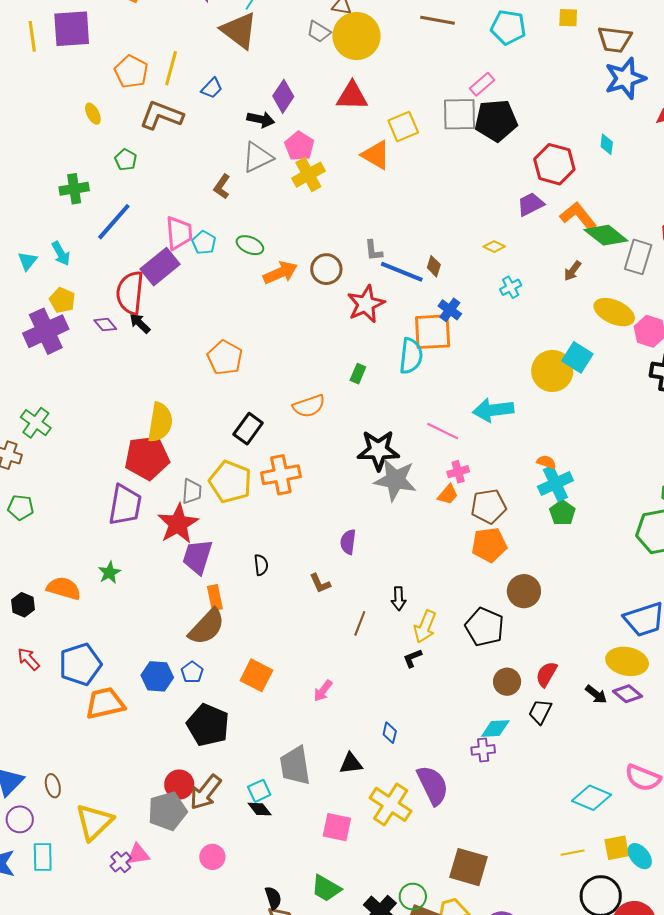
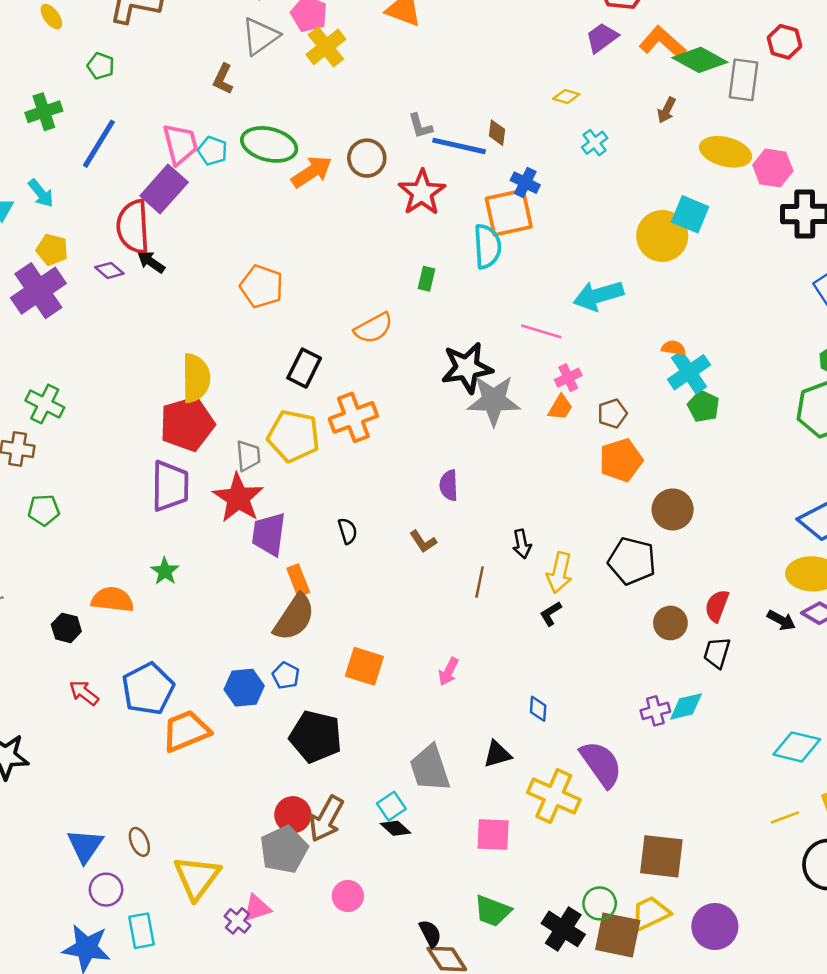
green ellipse: (250, 245) -> (269, 144), size x1.6
brown pentagon: (489, 506) -> (612, 414), size x0.7
cyan diamond: (495, 728) -> (686, 706), moved

